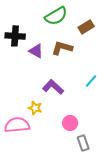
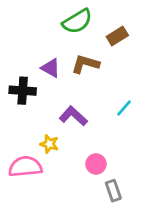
black cross: (15, 36) -> (23, 91), moved

